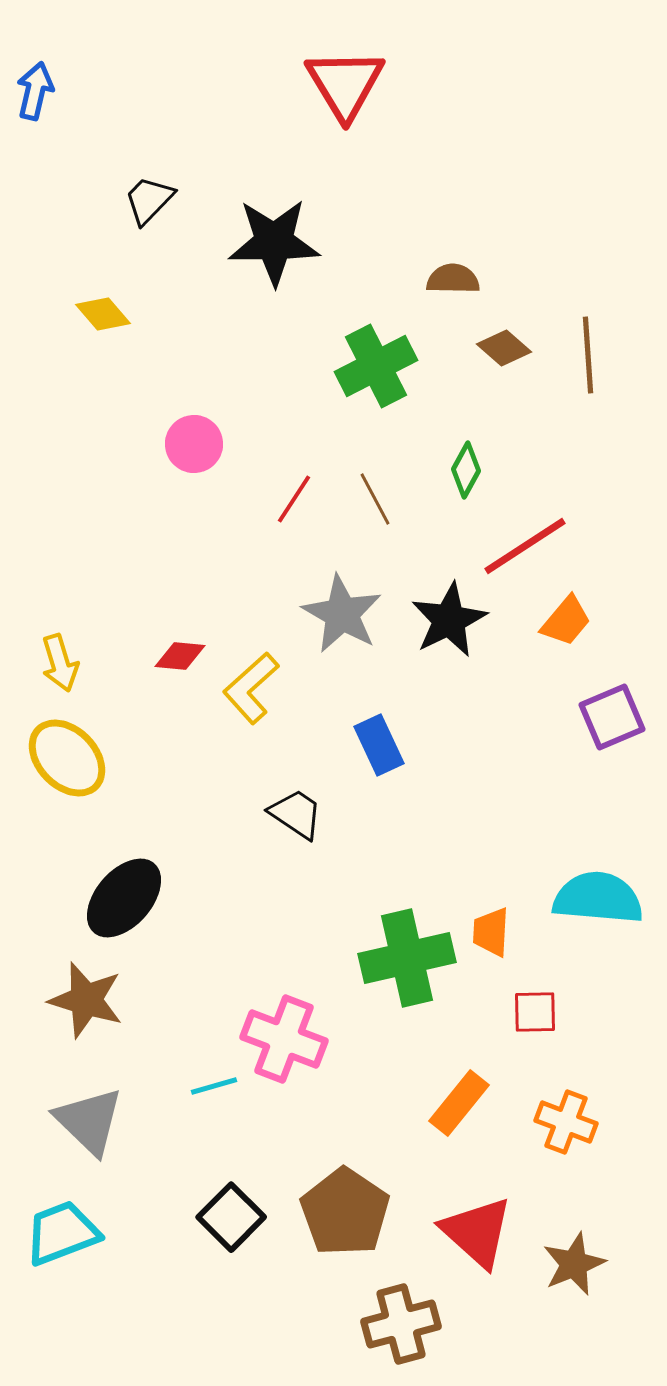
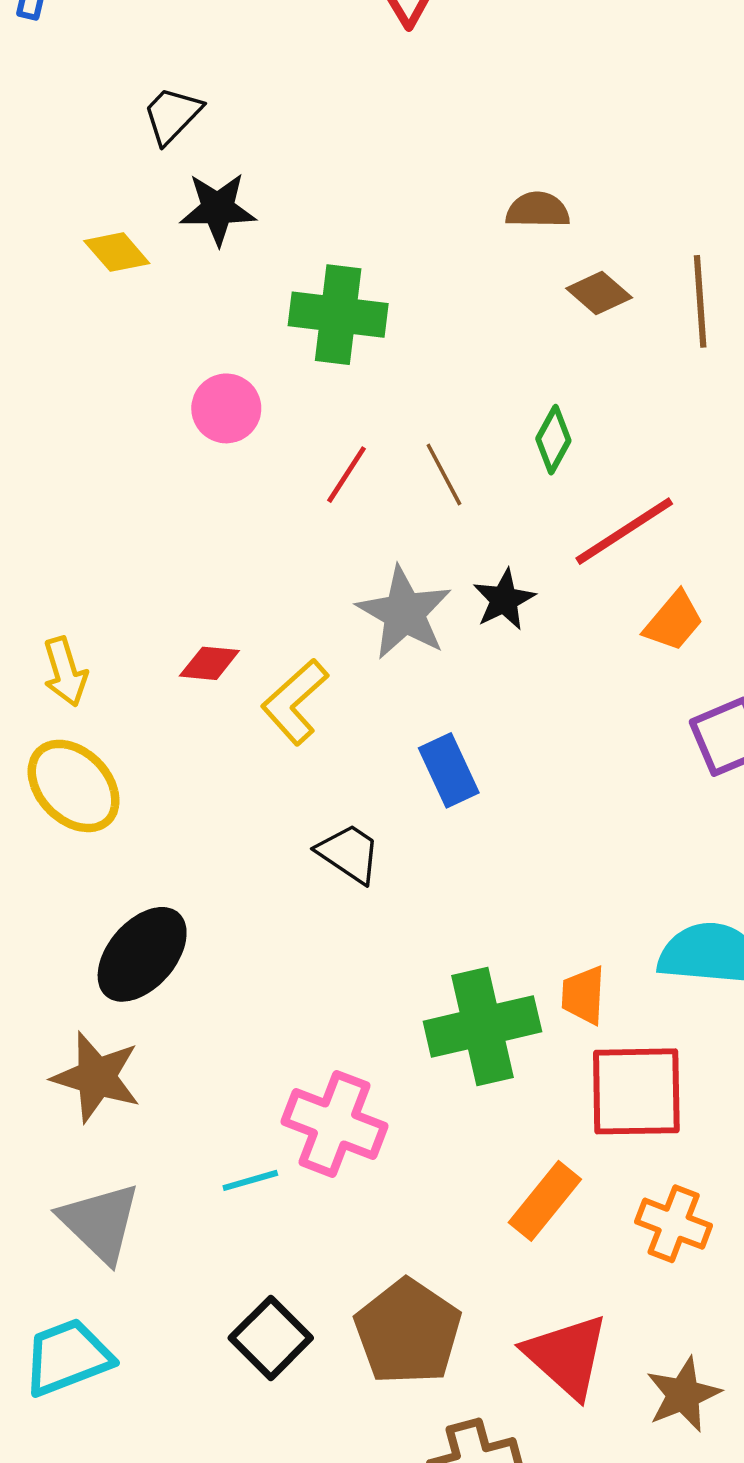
black star: (274, 242) -> (218, 209), moved, size x0.7
green cross: (376, 366) -> (338, 315), moved, turned 34
black star: (449, 620) -> (504, 600), moved, size x0.7
red square: (535, 1012) -> (636, 1091), size x1.8

